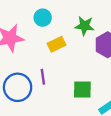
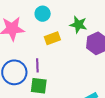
green square: (82, 89) -> (39, 86), moved

